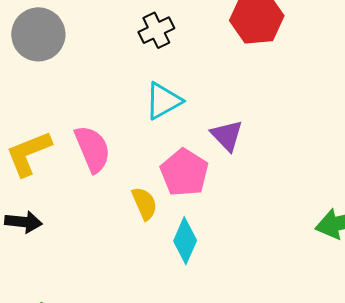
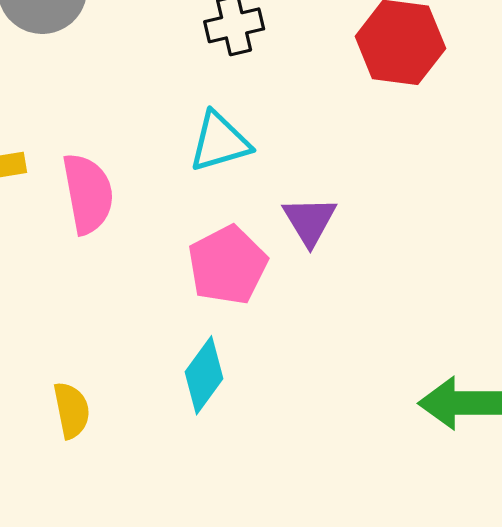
yellow semicircle: (144, 203) -> (71, 410), moved

